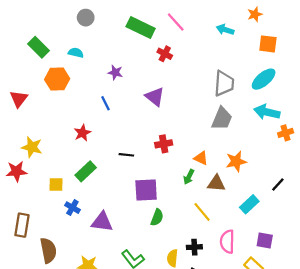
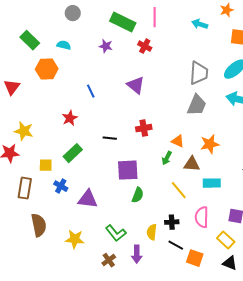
pink line: (176, 22) -> (155, 17), turned 42
purple star: (115, 72) -> (106, 46), moved
cyan rectangle: (249, 204) -> (212, 183), moved, turned 42
brown rectangle: (22, 225) -> (25, 188), moved

